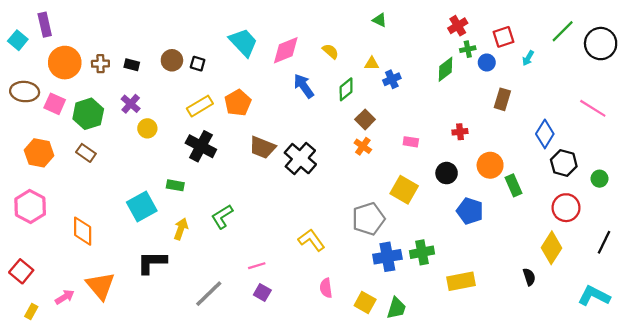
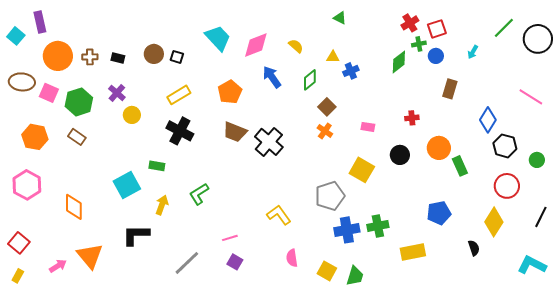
red square: (503, 37) -> (437, 29), moved
orange pentagon: (238, 103) -> (230, 92), moved
blue pentagon: (470, 211) -> (439, 213), moved, turned -30
yellow rectangle: (31, 311) -> (18, 276), moved

